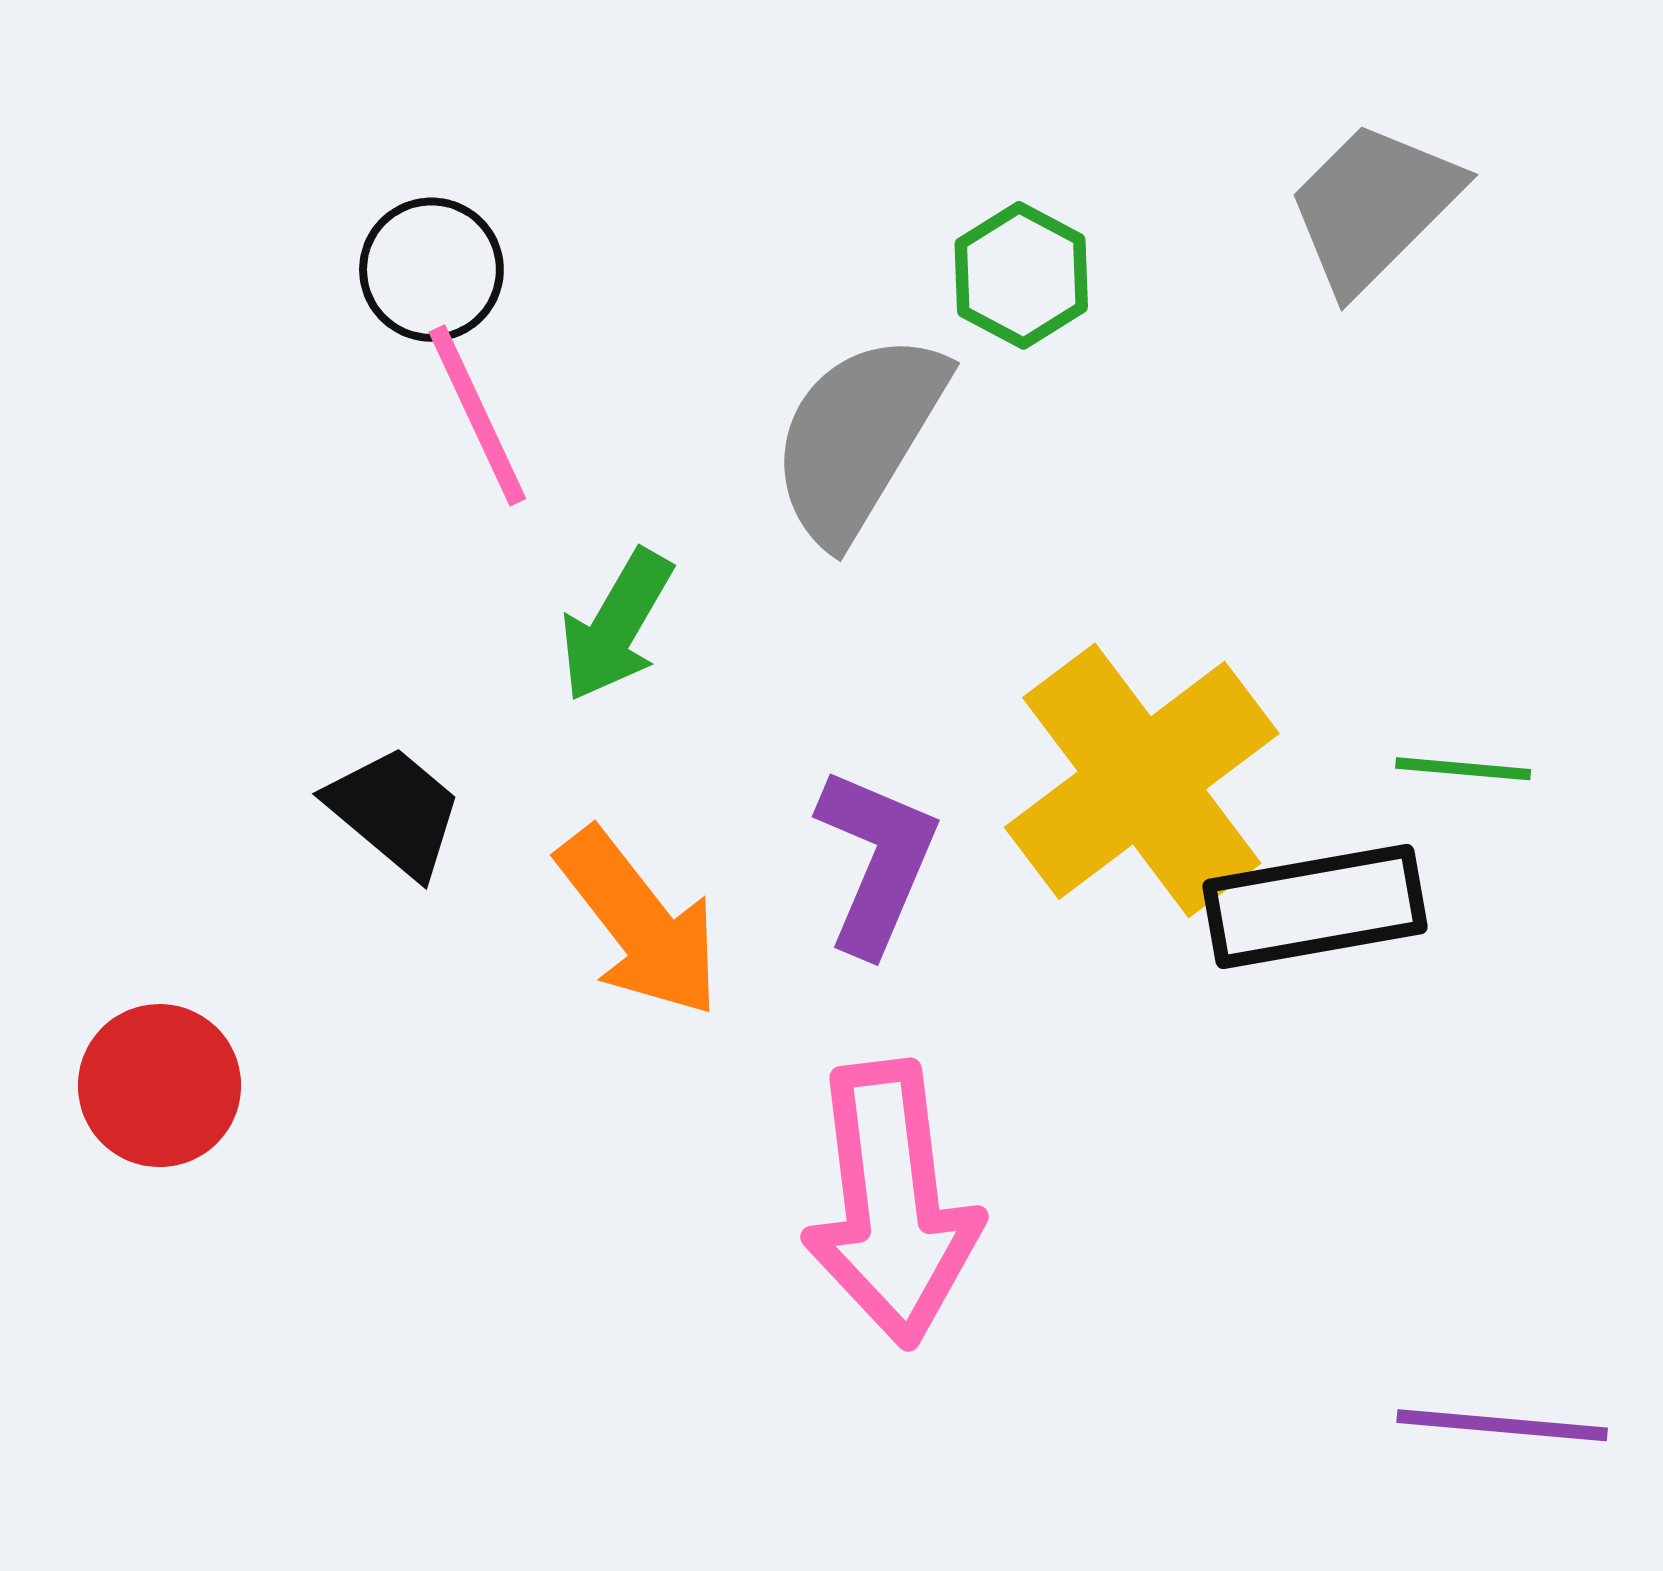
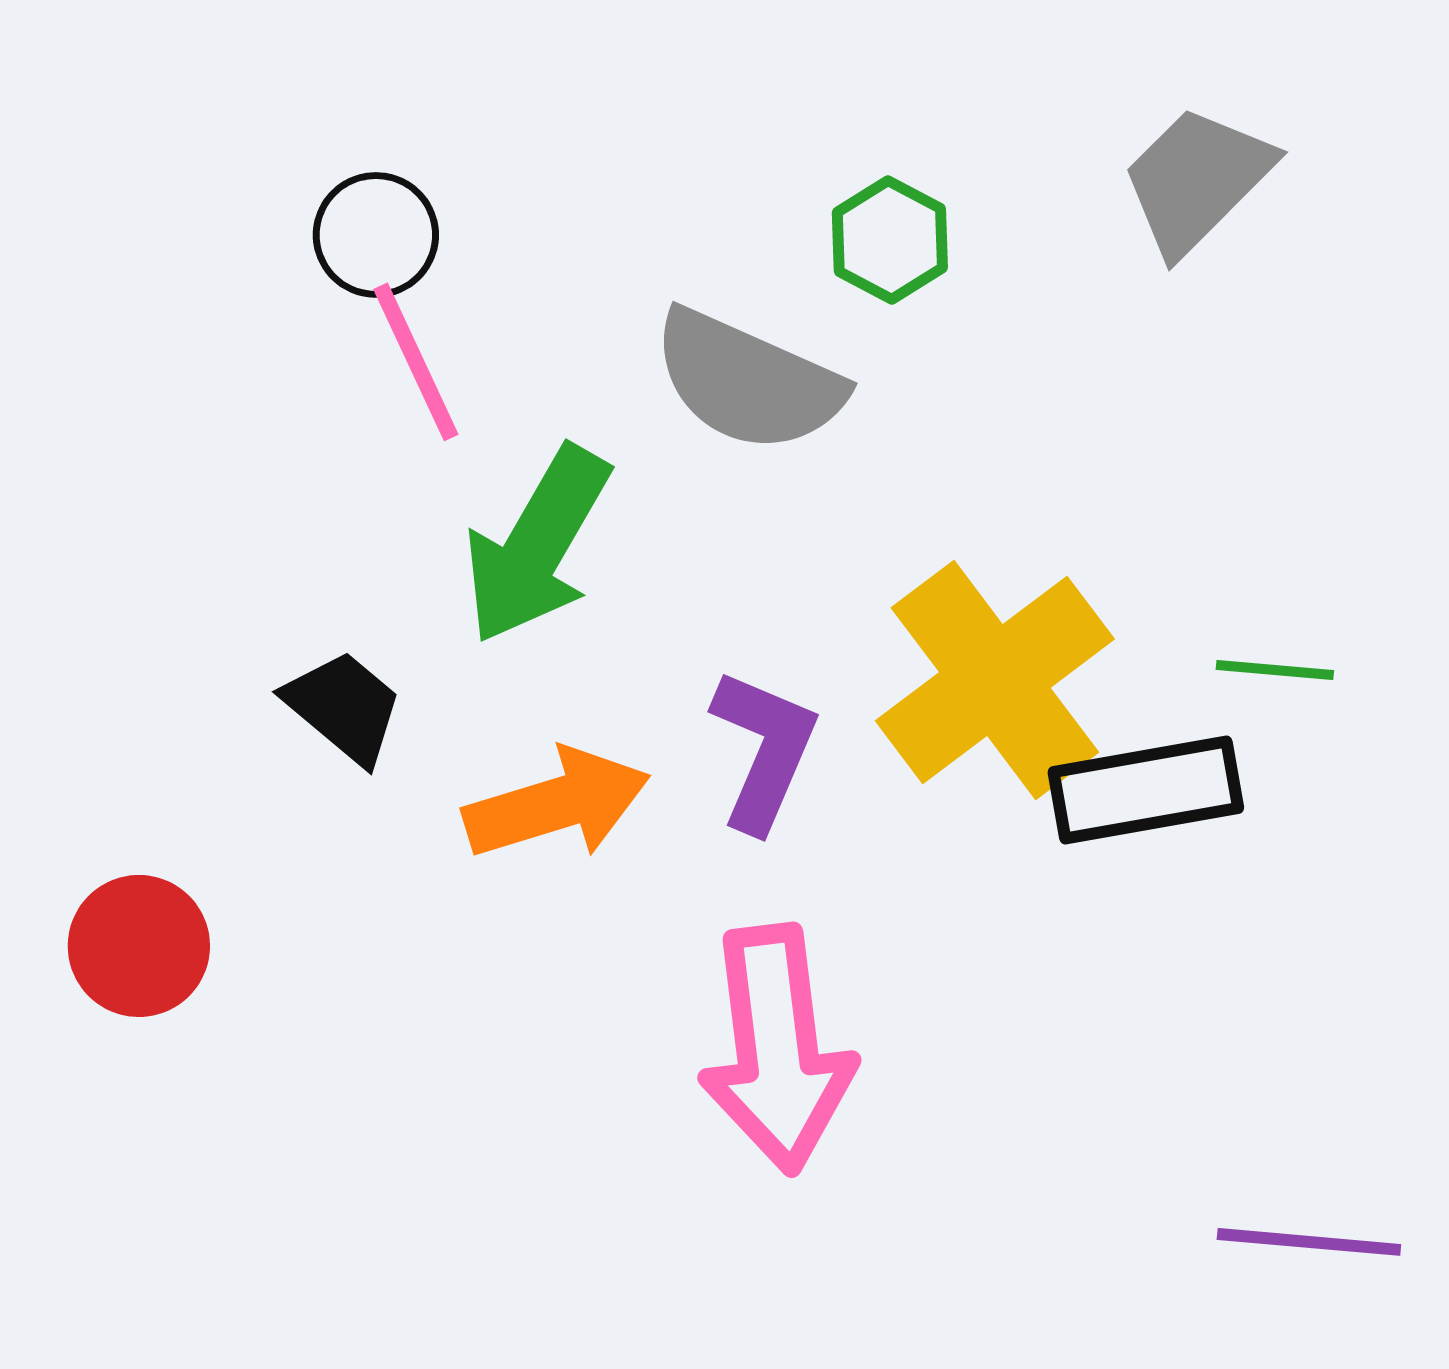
gray semicircle: (858, 437) -> (748, 381), turned -97
green arrow: (616, 625) -> (537, 545), size x1.5
orange arrow: (639, 923) -> (557, 804), turned -69

